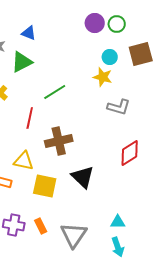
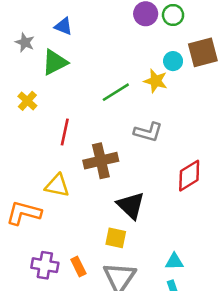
cyan circle: (110, 57) -> (173, 61), moved
green line: (55, 92) -> (116, 92), moved
gray L-shape: (119, 107) -> (148, 132), moved
yellow square: (45, 186) -> (116, 238), moved, size x0.7

